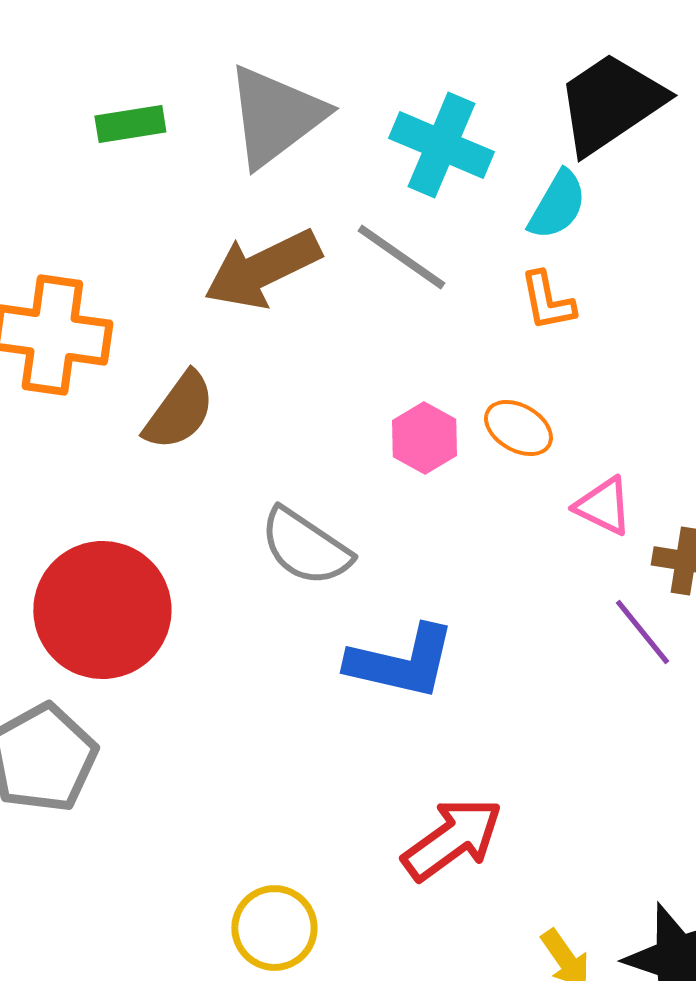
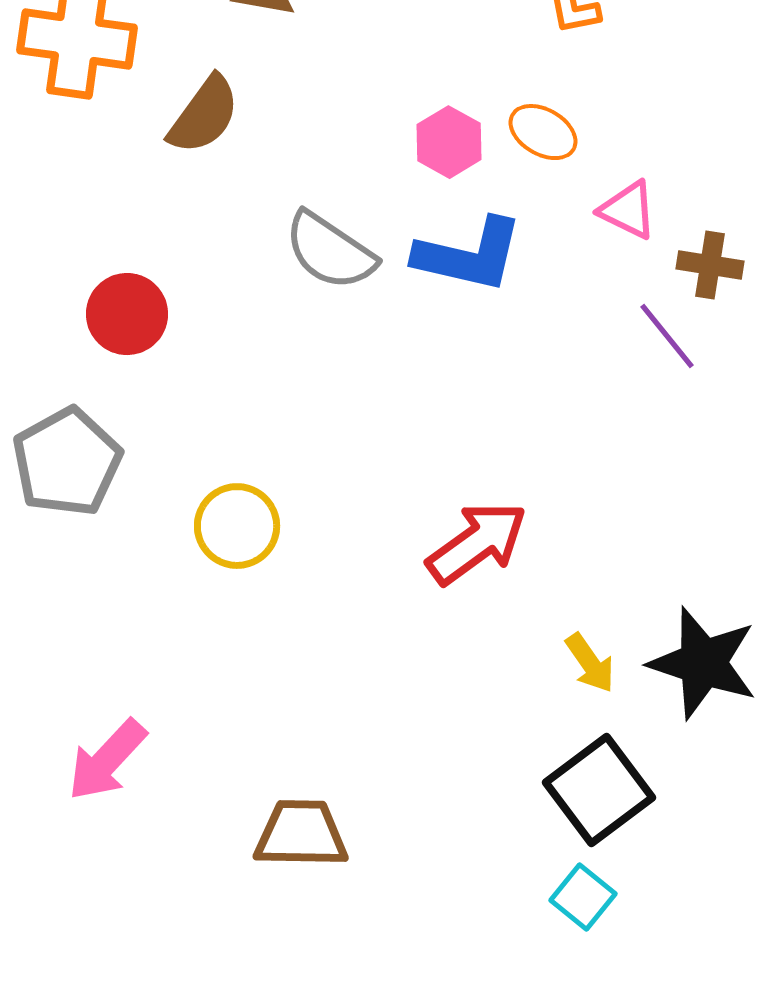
red circle: (102, 610) -> (127, 314), size x0.6
blue L-shape: (401, 662) -> (469, 255), moved
yellow circle: (274, 928) -> (237, 526), moved

